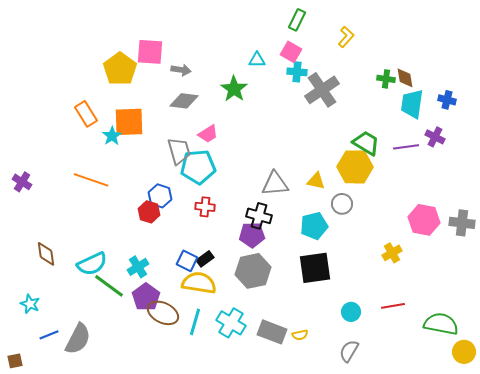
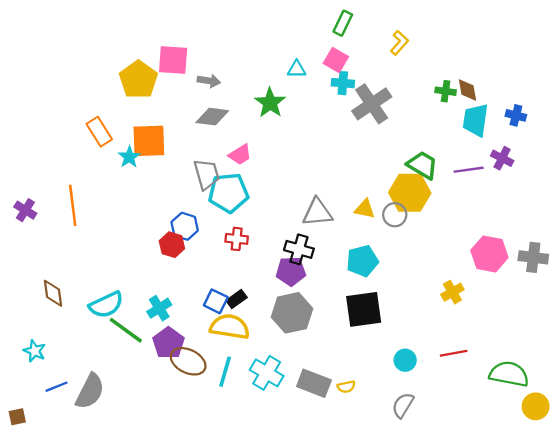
orange line: (91, 180) -> (73, 205), moved, turned 64
gray circle: (342, 204) -> (395, 215), moved

